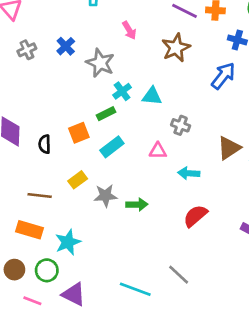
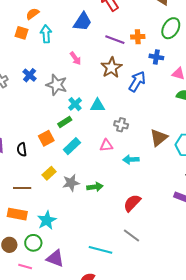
blue arrow: (223, 76) -> (137, 81), moved
red semicircle: (195, 216) -> (132, 203), moved

